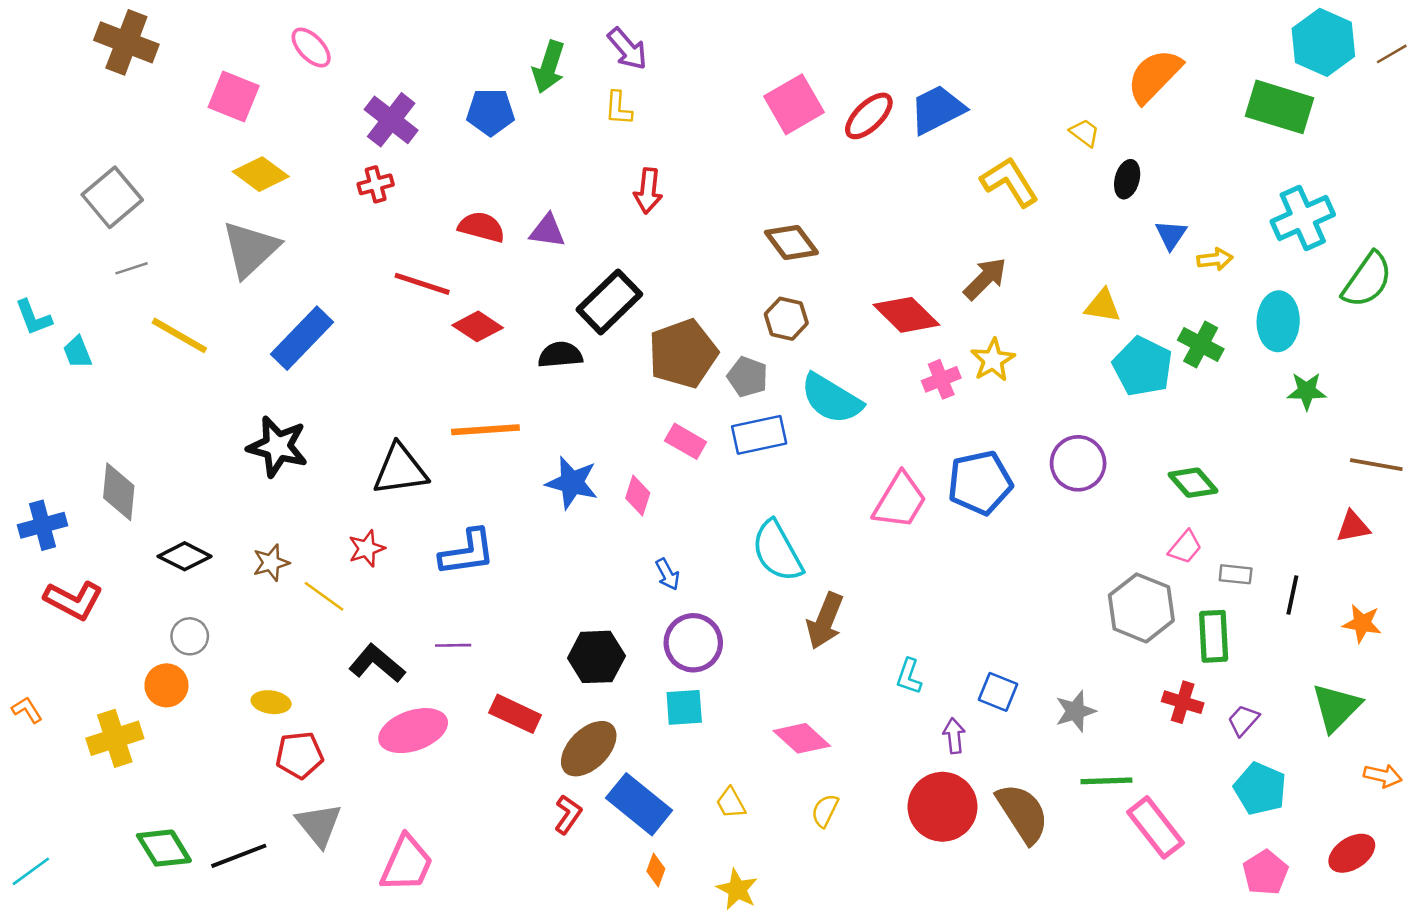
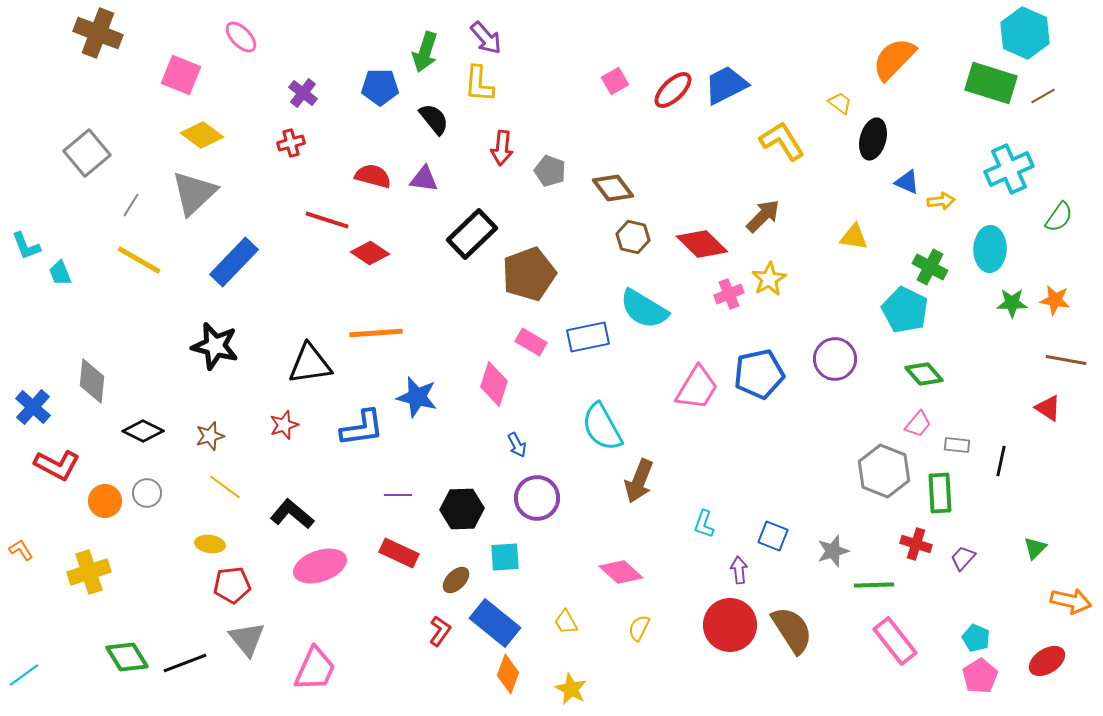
brown line: (1392, 54) -> (1043, 96), moved
pink square: (794, 104) -> (615, 81), size x0.6
yellow L-shape: (618, 108) -> (479, 84), size x1.4
purple cross: (391, 120) -> (303, 93), size x0.7
black ellipse: (1127, 179) -> (873, 139), size x1.4
blue triangle: (1171, 235) -> (907, 182), turned -40
gray line: (132, 268) -> (131, 205), moved, turned -40
green semicircle: (1367, 280) -> (1059, 217), size x0.7
brown hexagon: (786, 319) -> (633, 237), moved
black semicircle: (560, 355) -> (434, 119), moved, turned 56
cyan pentagon: (1143, 366) -> (905, 310), moved
gray pentagon: (748, 377) -> (550, 171), moved
blue star: (572, 483) -> (417, 397), moved
pink diamond: (638, 496) -> (494, 384), size x1.4
blue cross: (43, 525) -> (33, 407), turned -33
red triangle: (1353, 527) -> (1048, 408), turned 44
yellow line: (324, 596) -> (225, 487), moved
orange star: (1362, 623) -> (1055, 300), moved
purple line: (453, 645) -> (398, 495), moved
orange circle: (166, 685) -> (105, 501), moved
cyan square: (684, 707) -> (505, 557), moved
green triangle: (1336, 707) -> (1035, 548), size x0.6
brown ellipse: (589, 749) -> (456, 580), size x0.6
orange arrow: (1383, 776) -> (1071, 601), size x1.4
green line: (1106, 781) -> (874, 585), moved
cyan pentagon: (1260, 789) -> (976, 638), moved, size x0.7
orange diamond: (656, 870) -> (508, 674), size x1.5

